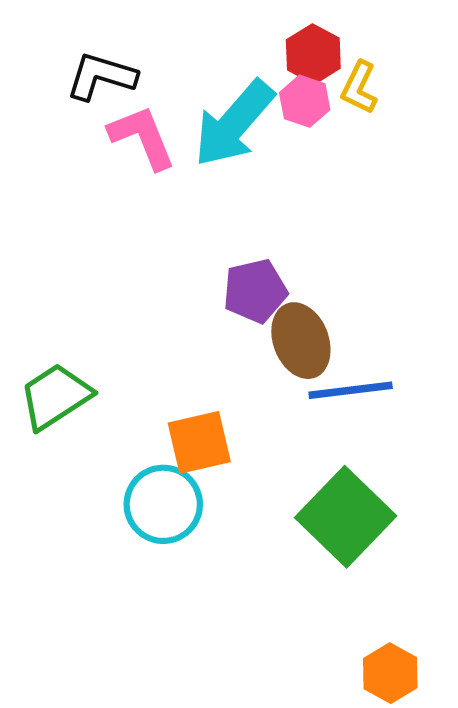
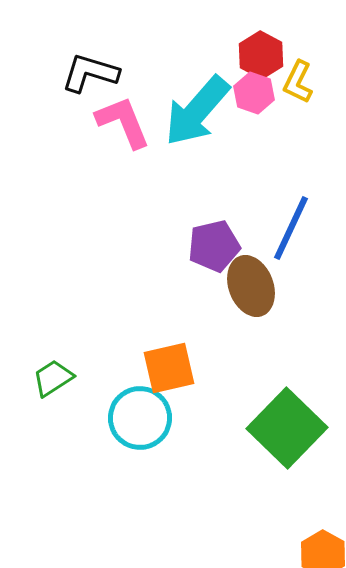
blue line: (351, 390) -> (291, 228), moved, turned -58
green trapezoid: (55, 396) -> (53, 378), moved, size x0.7

